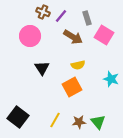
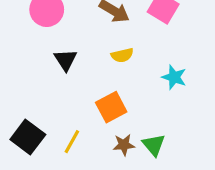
orange square: (72, 87) -> (111, 107), moved
yellow line: (55, 120) -> (72, 142), moved

